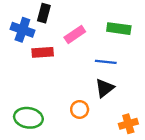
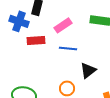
blue line: (106, 62) -> (68, 48), moved

